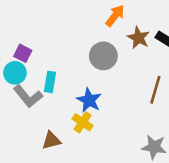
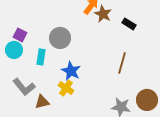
brown star: (138, 38) -> (103, 14), moved
gray circle: (103, 56) -> (60, 38), moved
gray L-shape: (28, 96) -> (24, 87), moved

